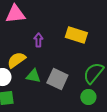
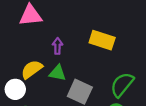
green triangle: (33, 76) -> (57, 73), moved

